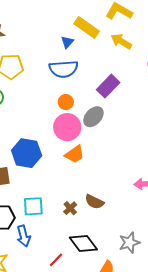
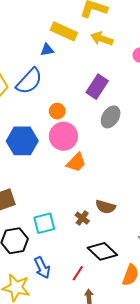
blue triangle: (67, 42) -> (47, 50), turned 48
blue semicircle: (64, 69) -> (29, 81), moved, turned -32
gray ellipse: (93, 117) -> (111, 117), moved
blue hexagon: (27, 153) -> (22, 141), moved
blue arrow: (24, 236) -> (42, 268), moved

